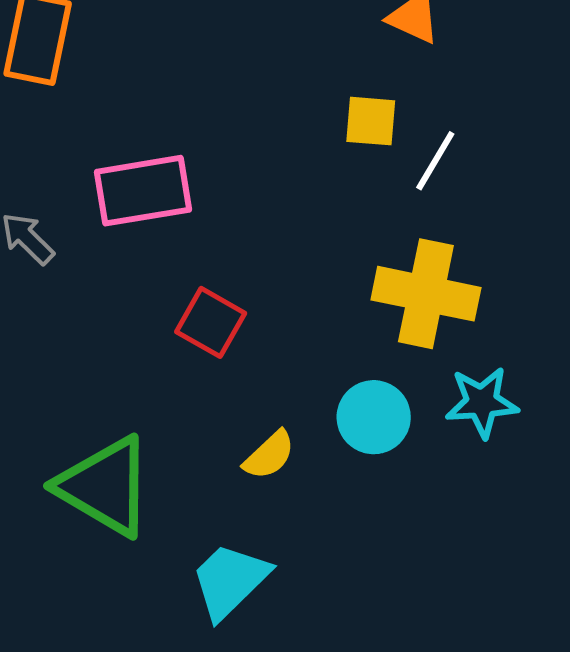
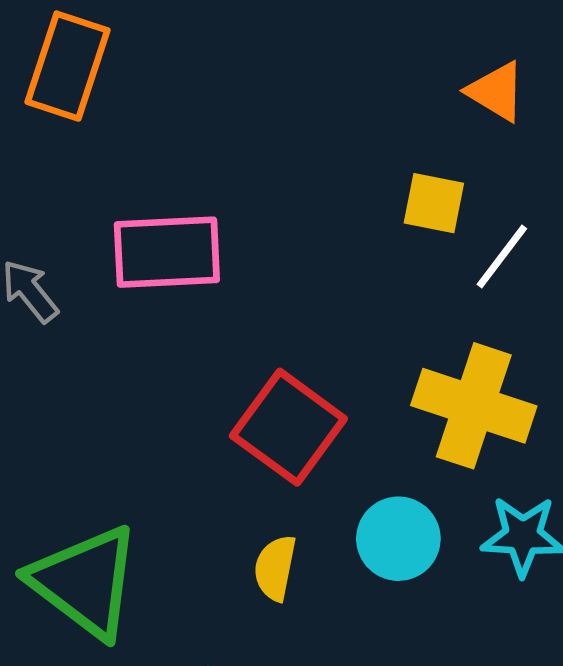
red square: (211, 322) -> (288, 427), moved, size x1.4
yellow semicircle: (269, 455) -> (275, 568), turned 138

